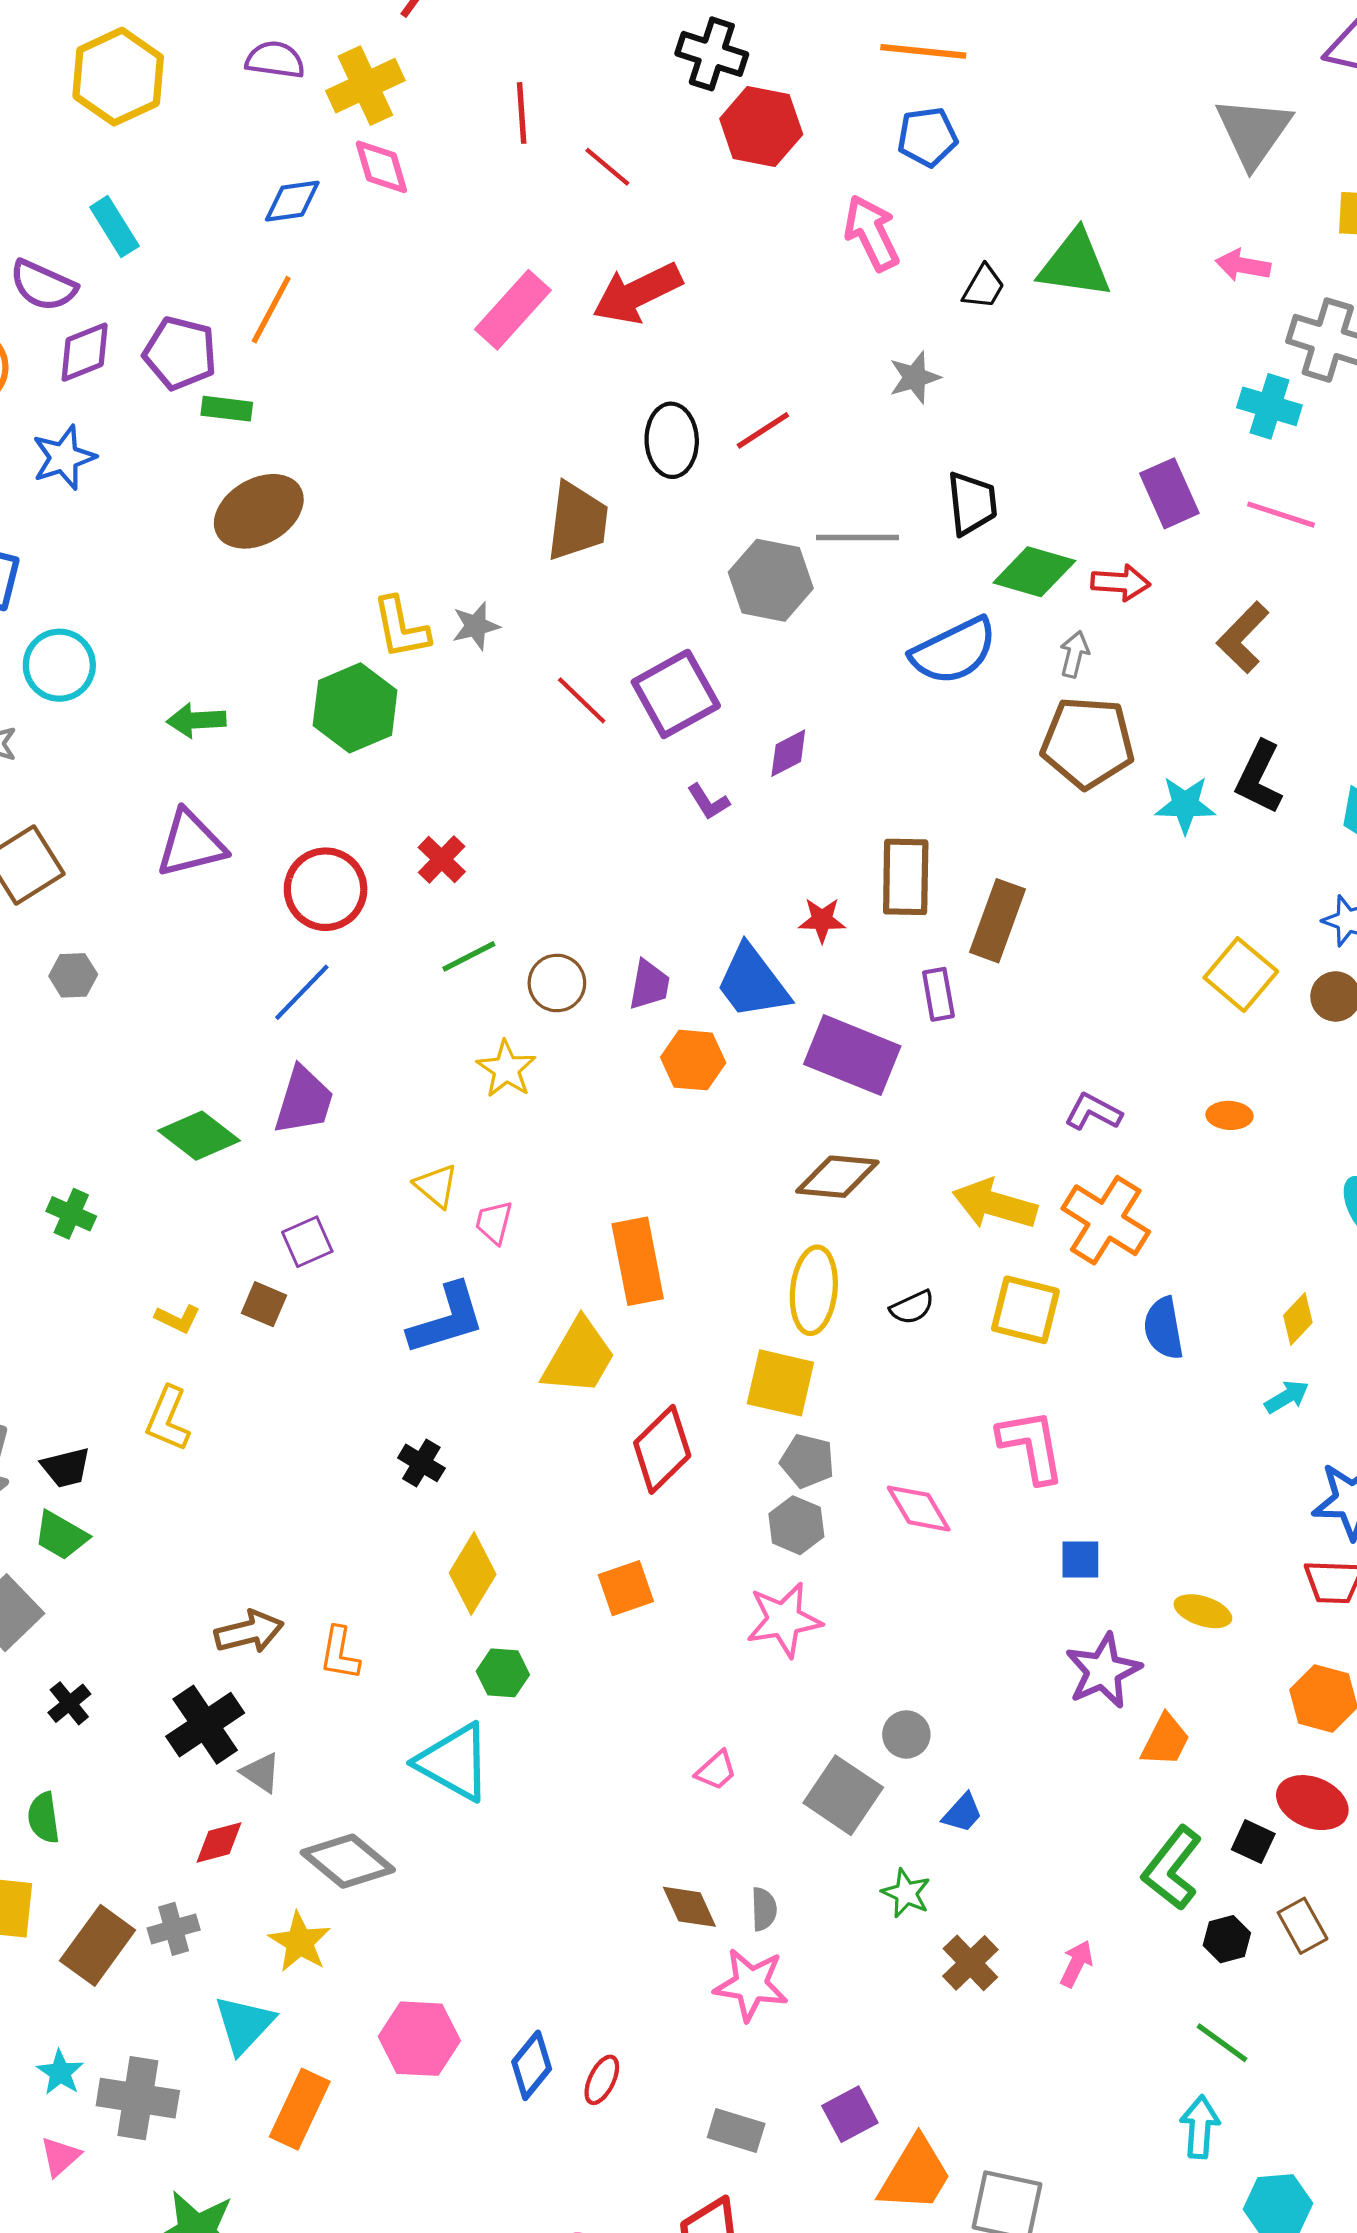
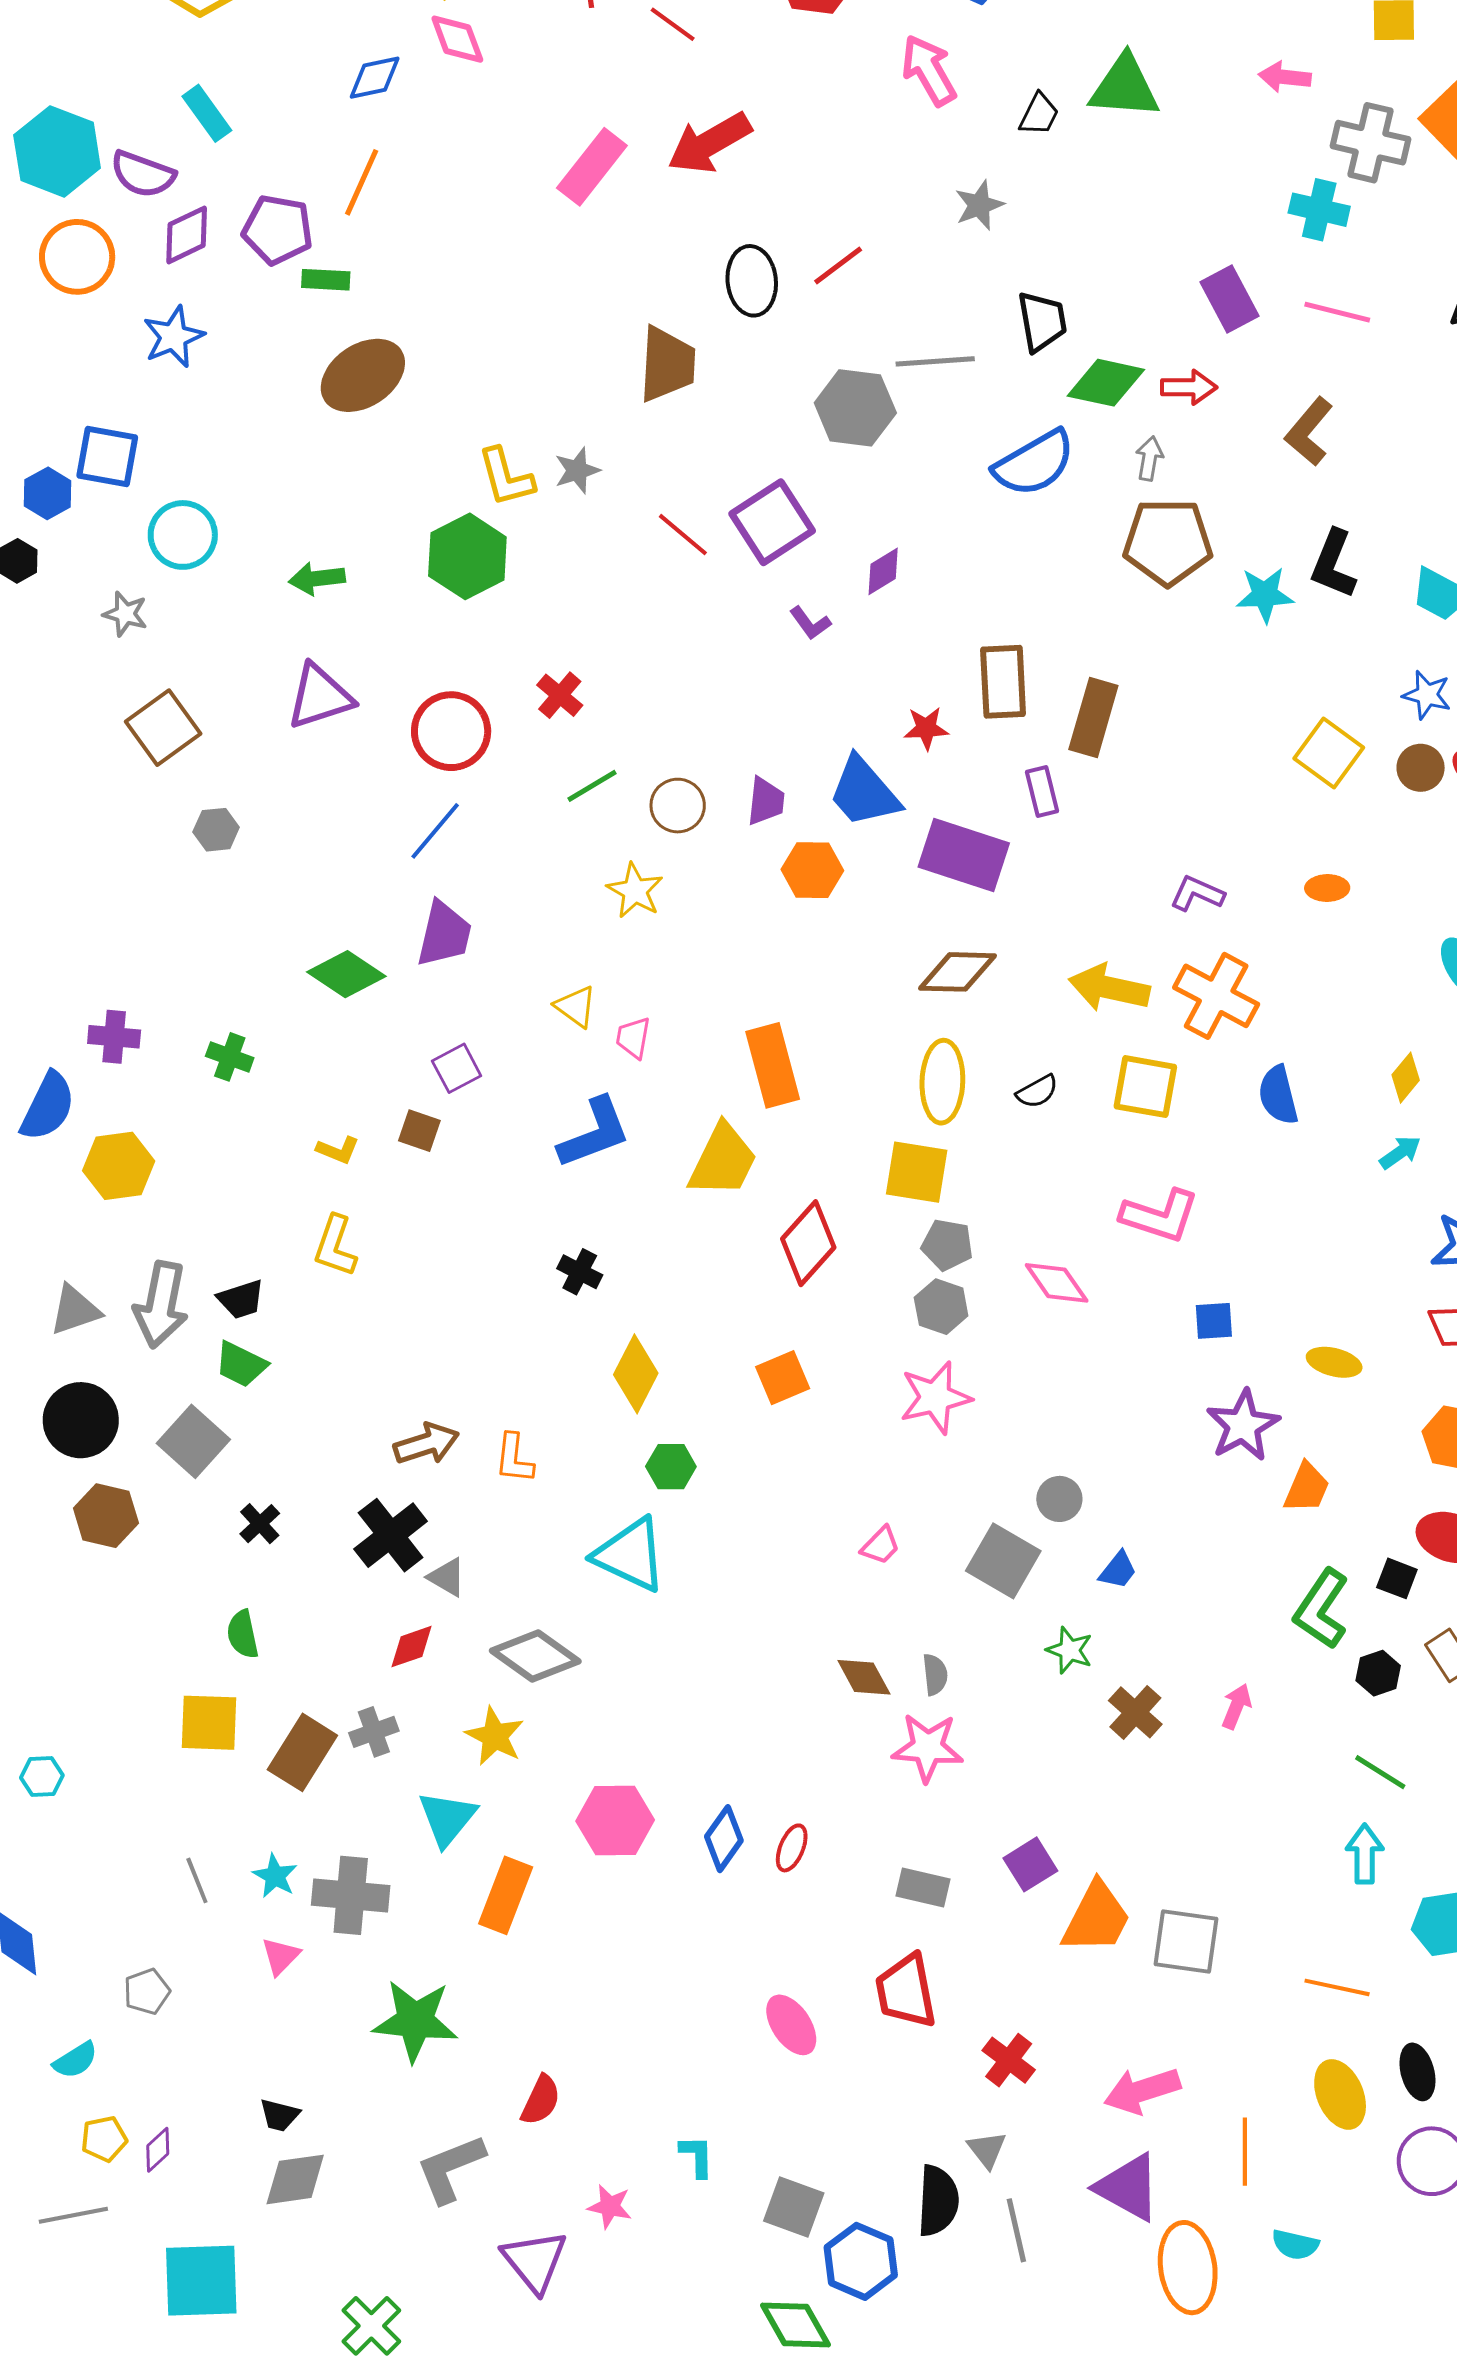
pink L-shape: (1031, 1446) -> (1160, 1216), turned 122

